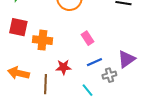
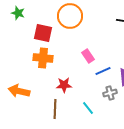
red square: (18, 27) -> (43, 33), moved
blue line: (94, 62) -> (103, 71), moved
brown line: (45, 84) -> (55, 109), moved

